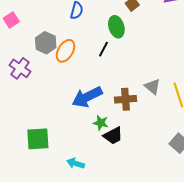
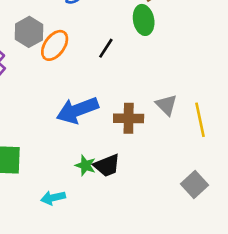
green ellipse: (116, 27) -> (144, 20), moved
green star: (101, 123) -> (85, 165), moved
cyan arrow: (76, 163) -> (53, 198), turned -36

